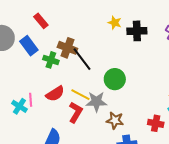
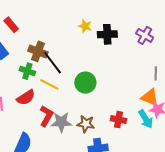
green cross: (51, 60) -> (27, 71), moved
yellow line: (80, 95) -> (49, 84), moved
gray star: (96, 102) -> (61, 122), moved
red cross: (156, 123) -> (118, 120), moved

